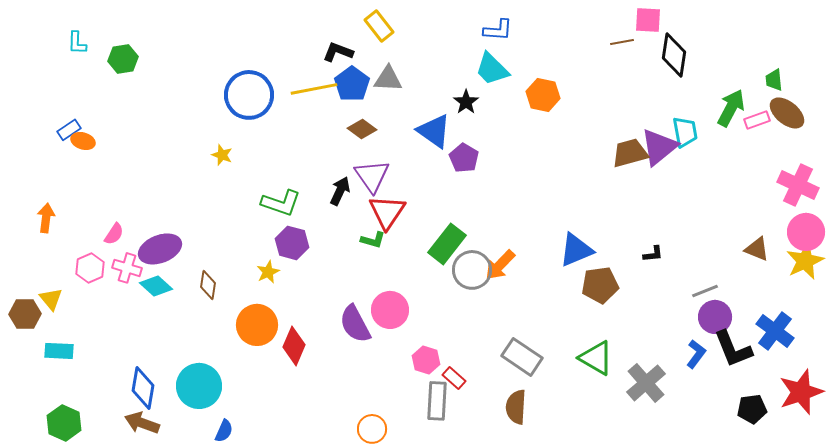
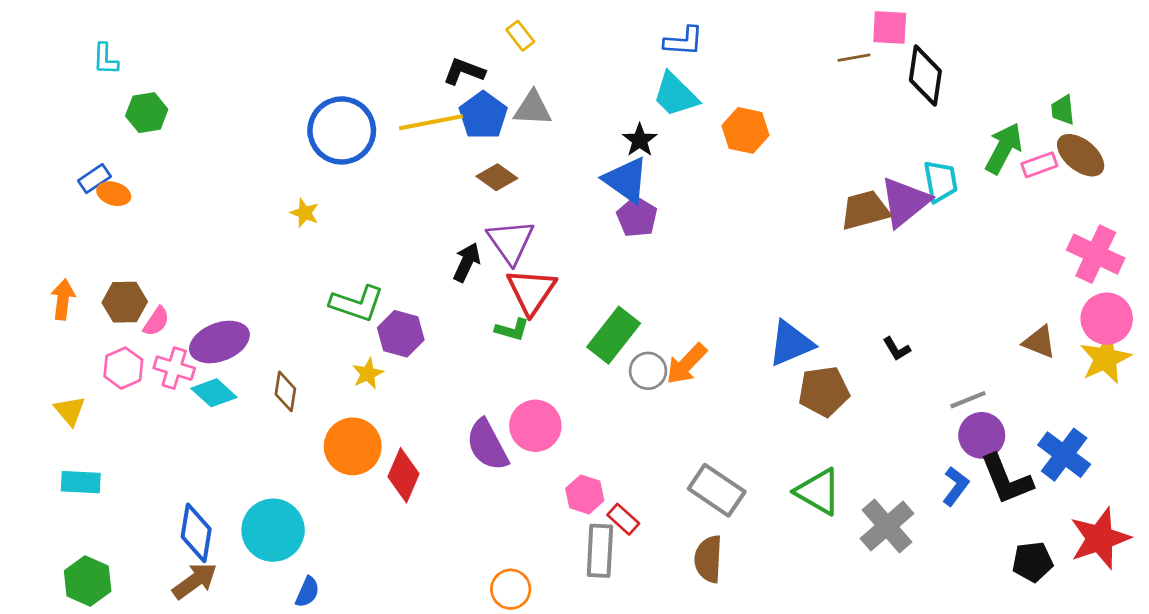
yellow rectangle: (379, 26) -> (520, 36), size x0.7
green hexagon: (123, 59) -> (147, 113), moved
blue triangle: (434, 131) -> (626, 180), moved
green L-shape: (281, 203) -> (357, 304), moved
black L-shape: (653, 254) -> (897, 349), turned 65
gray circle: (472, 270) -> (648, 371), size x0.7
brown hexagon: (25, 314) -> (125, 302), moved
brown arrow: (142, 423) -> (195, 581), turned 124

